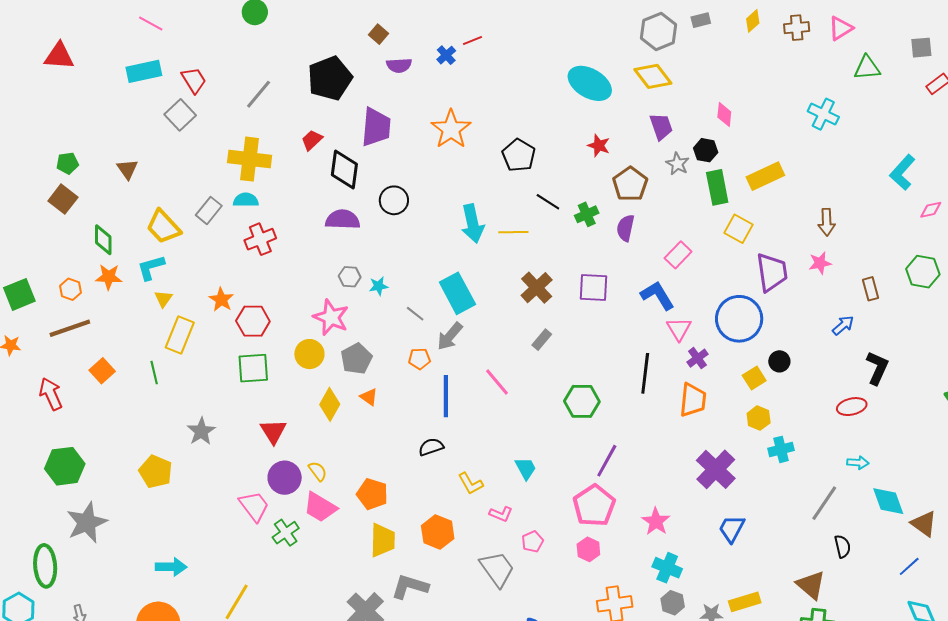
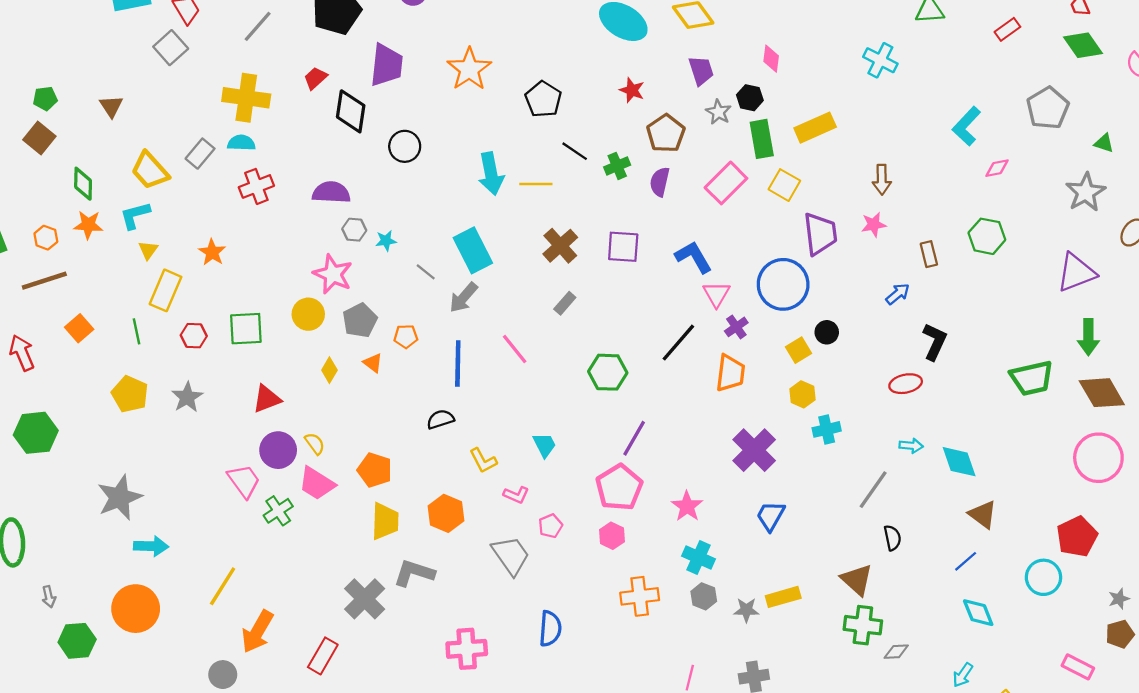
purple semicircle: (343, 220) -> (331, 192), moved
pink rectangle: (678, 255) -> (726, 183), moved, size x1.4
red hexagon: (253, 321) -> (194, 336), moved, size x0.7
orange pentagon: (419, 359) -> (406, 336), moved
black line: (645, 373) -> (678, 343), turned 33
yellow diamond: (330, 404) -> (329, 370), size x0.7
red triangle: (273, 431) -> (267, 399), turned 40
yellow pentagon: (156, 472) -> (130, 394), moved
cyan diamond: (888, 501) -> (959, 462), moved
gray star: (87, 523) -> (120, 498), moved

